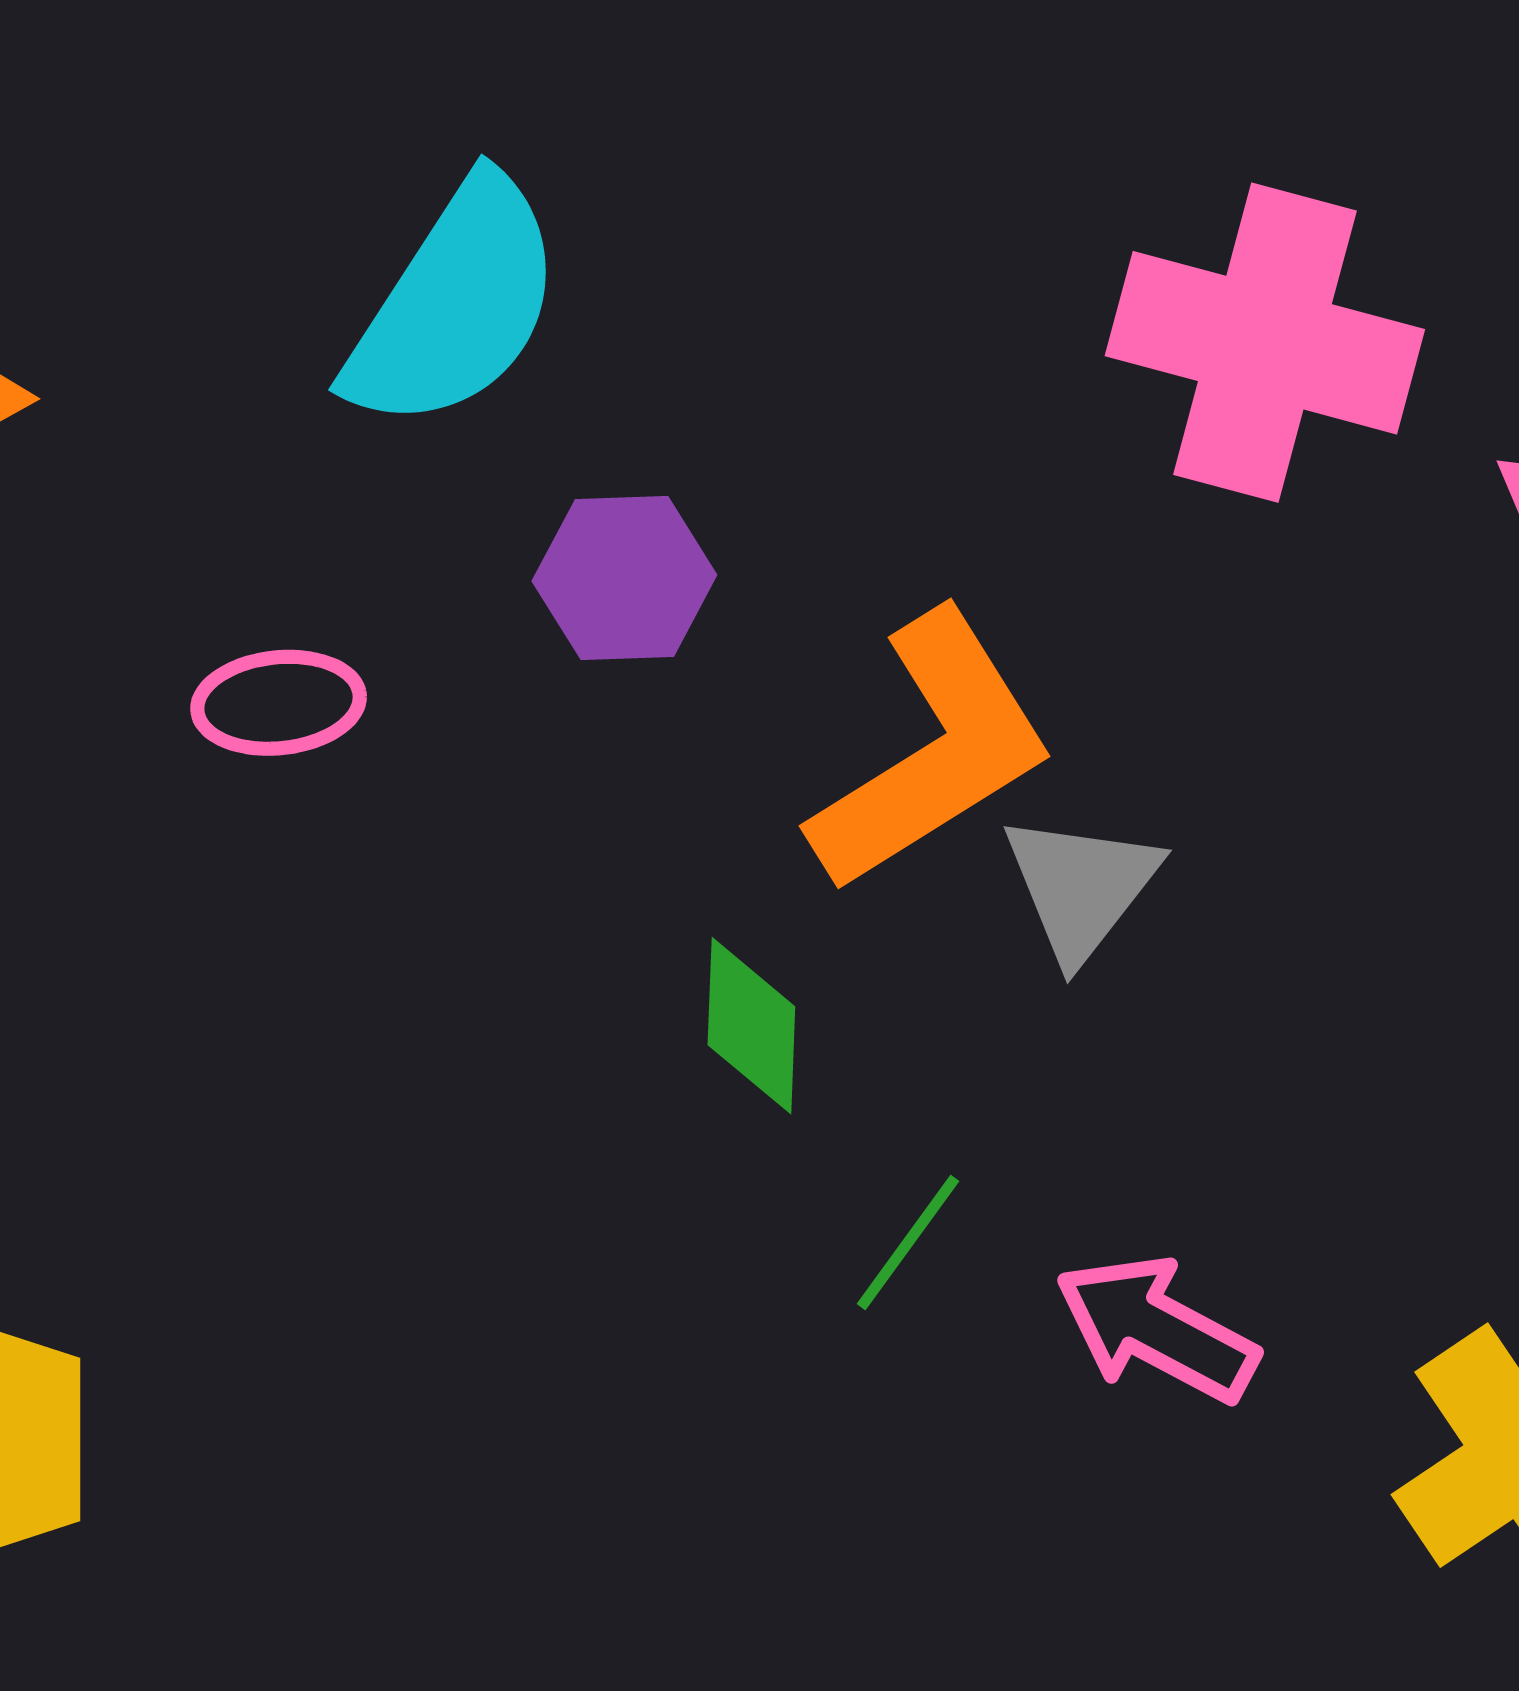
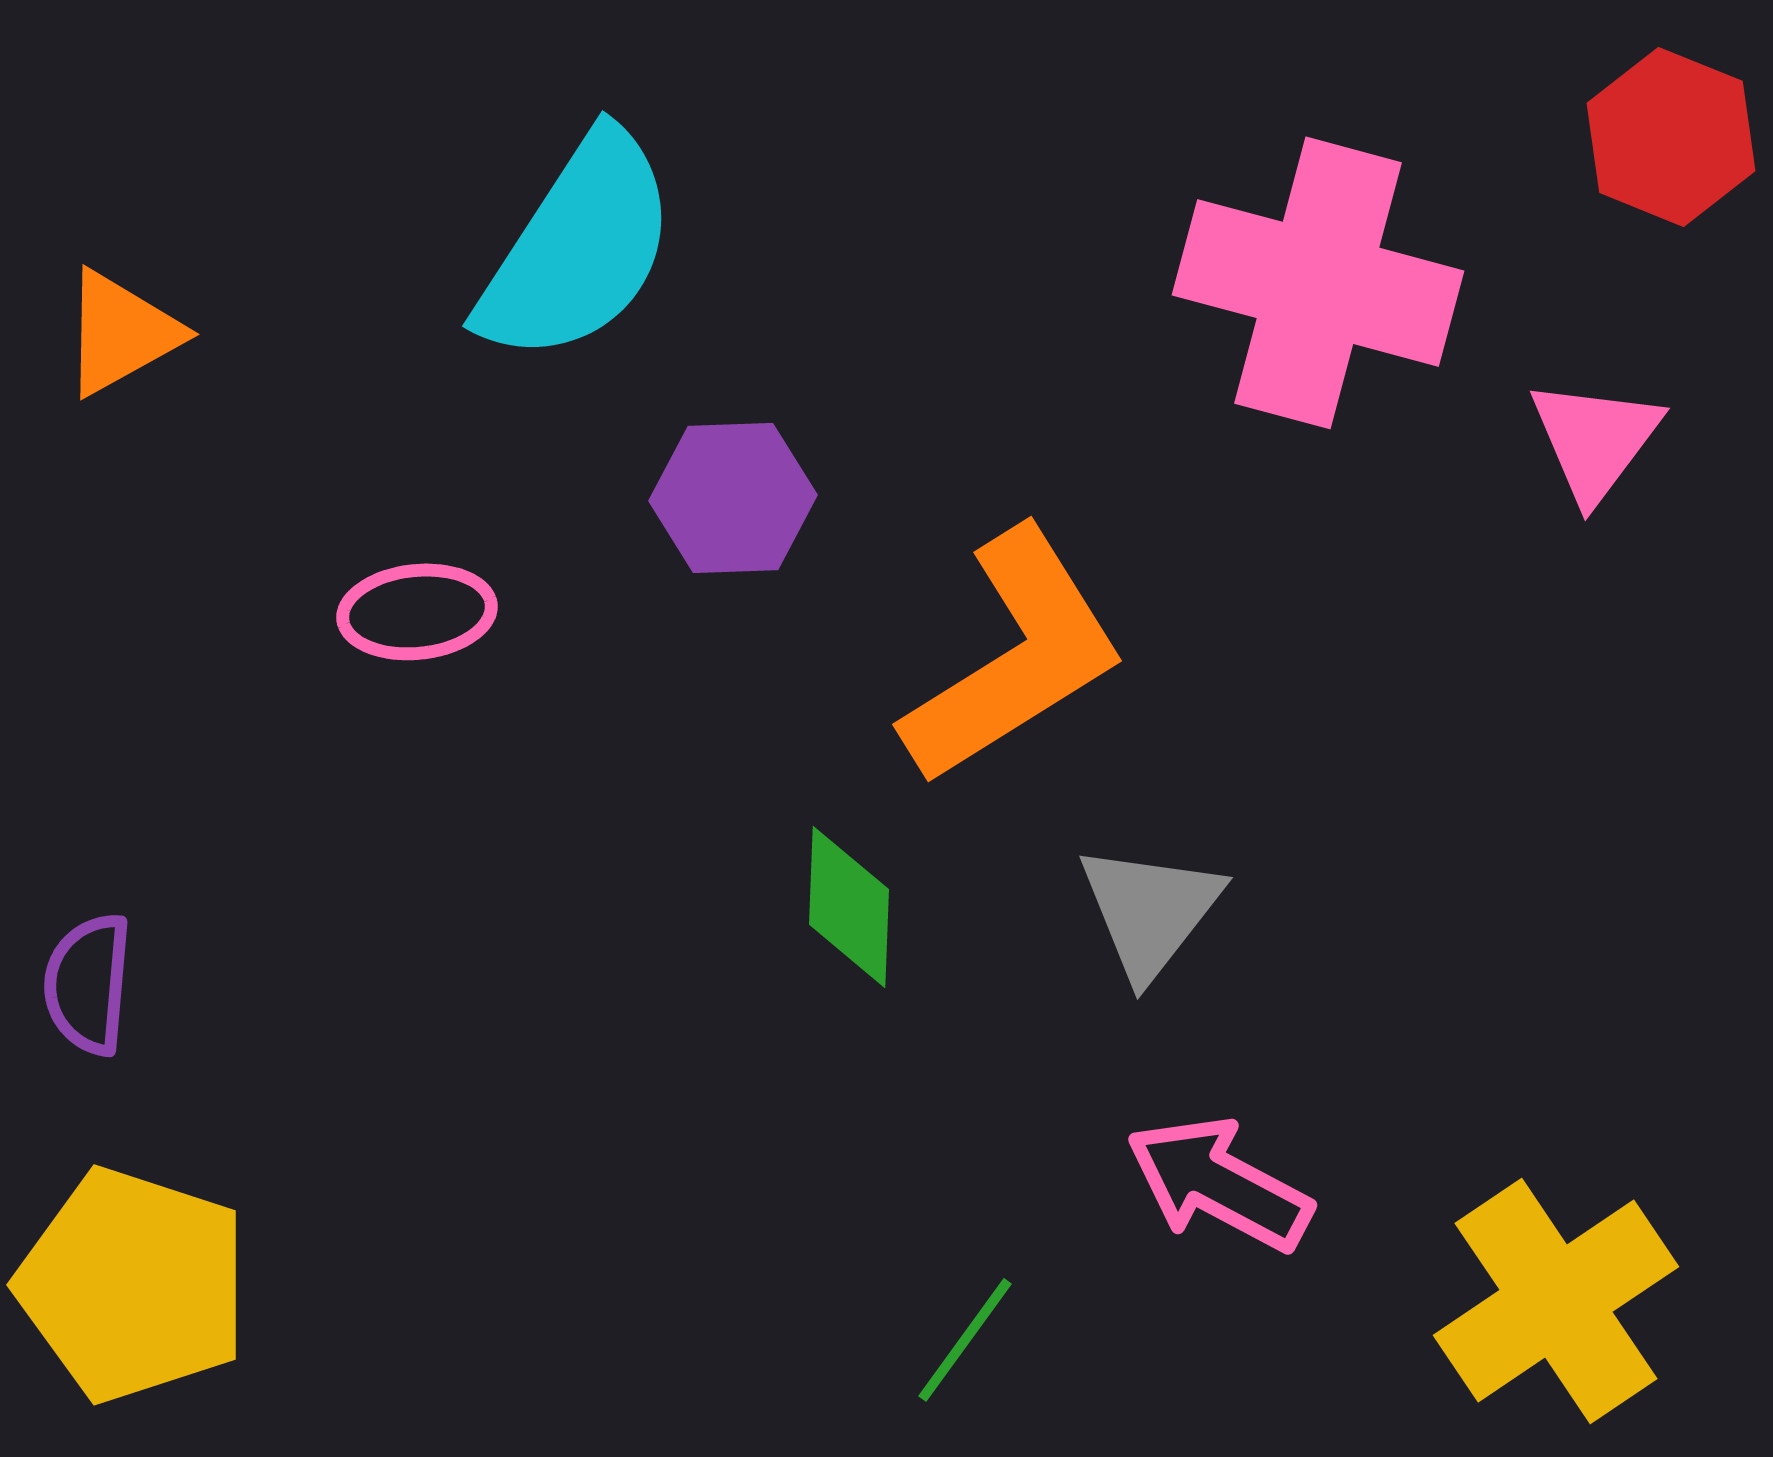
gray triangle: (1081, 887) -> (1150, 911), moved
green line: (908, 1242) -> (965, 1340), moved

